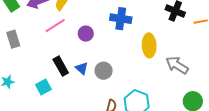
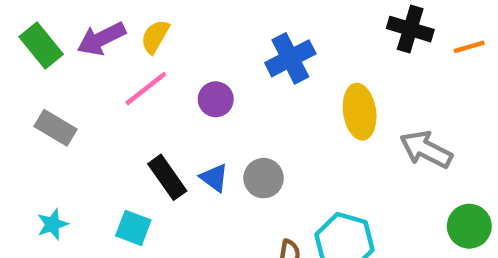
blue cross: (121, 19) -> (290, 58), turned -30
gray rectangle: (13, 39) -> (55, 128), turned -36
cyan square: (43, 87) -> (133, 228), turned -35

